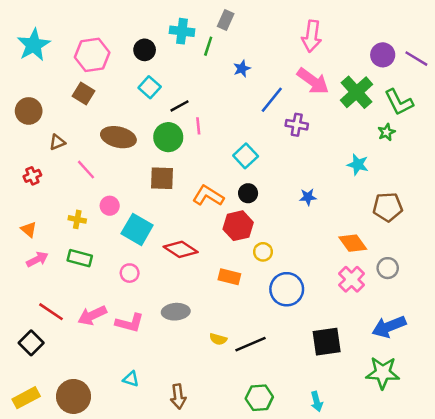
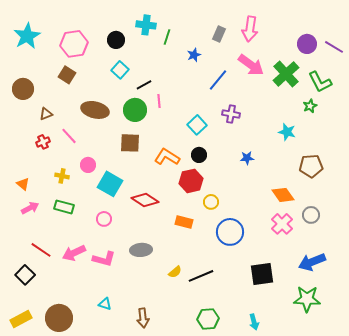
gray rectangle: (226, 20) -> (219, 34), moved
purple cross: (297, 125) -> (231, 114), moved
red cross: (32, 176) -> (43, 142), moved
yellow semicircle: (218, 339) -> (175, 272), turned -56

